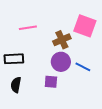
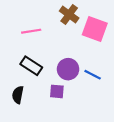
brown cross: (62, 40) -> (69, 14), moved, turned -30
black rectangle: (14, 59) -> (31, 66), moved, turned 36

